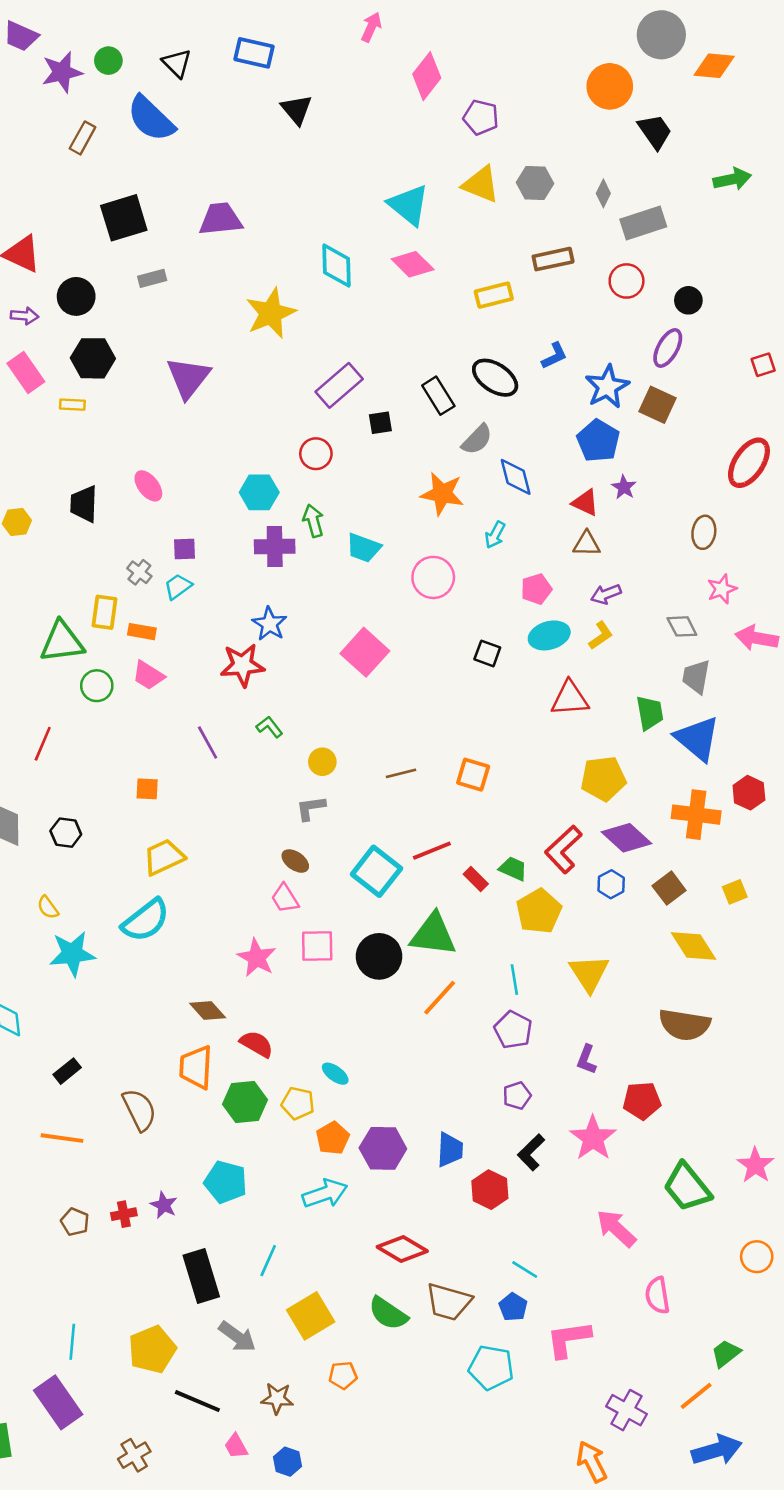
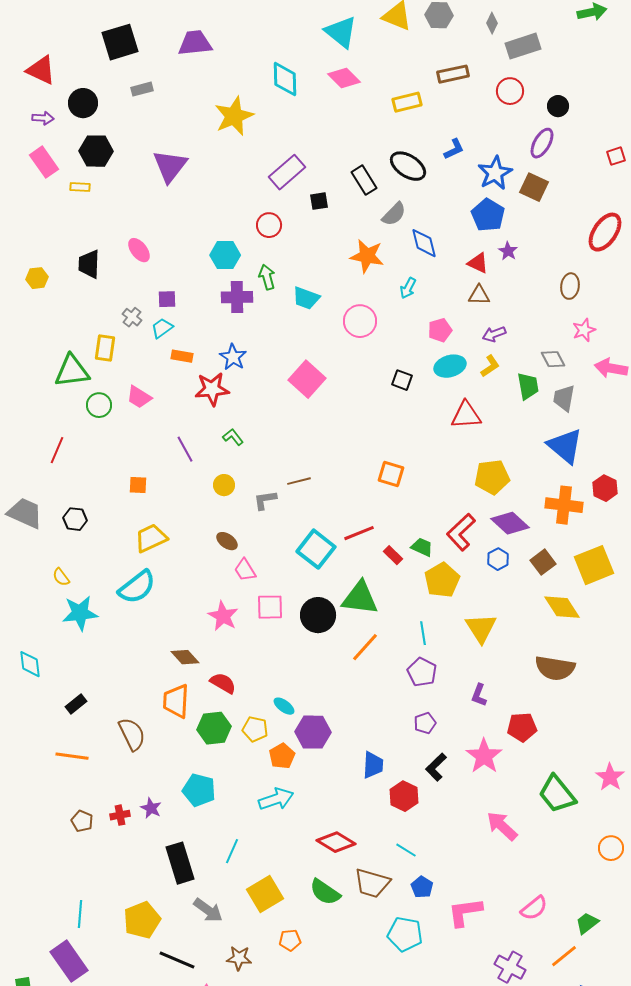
orange rectangle: (142, 632) -> (182, 356), moved
green trapezoid: (650, 713) -> (528, 386), moved
yellow circle: (322, 762) -> (224, 485), moved
brown line: (401, 773) -> (299, 481), moved
brown ellipse: (295, 861) -> (227, 541), moved
yellow square: (735, 892) -> (594, 565), size x2.0
purple hexagon: (383, 1148) -> (313, 732), moved
cyan line: (525, 1270) -> (406, 850), moved
pink semicircle: (657, 1295) -> (534, 908), moved, turned -120

